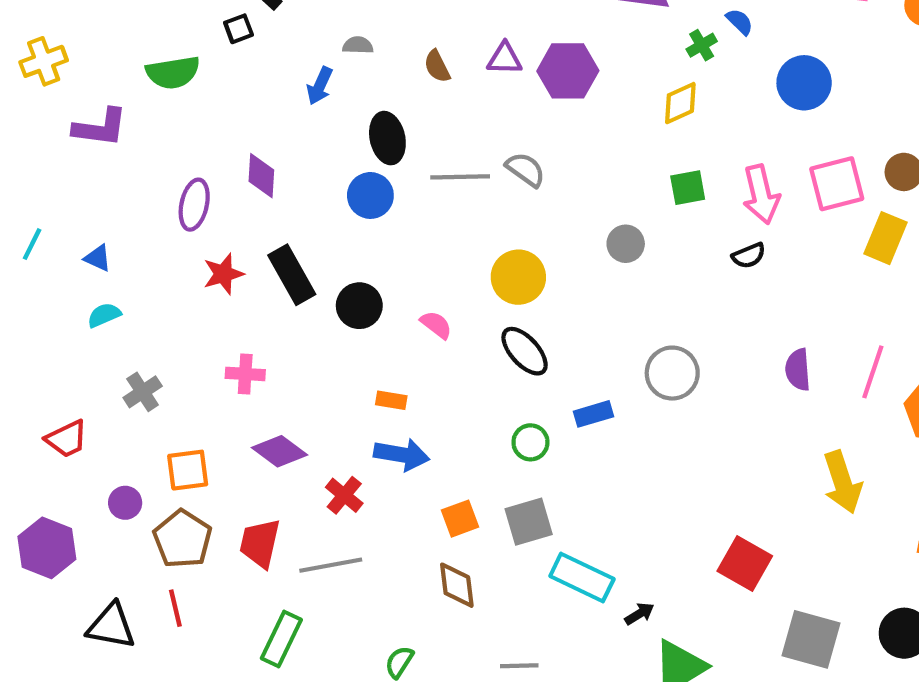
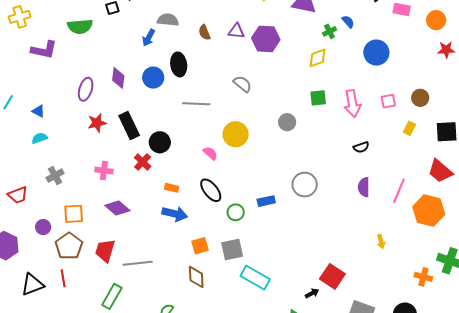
gray semicircle: (358, 45) -> (168, 20), size x1.5
gray line: (460, 177) -> (196, 104), moved
pink square: (837, 184) -> (388, 101), size x0.6
blue circle: (370, 195) -> (153, 78), moved
yellow rectangle: (886, 238) -> (409, 128), size x0.6
black semicircle: (749, 256) -> (361, 147), moved
pink semicircle: (436, 325) -> (210, 153), moved
black ellipse: (525, 351) -> (211, 190), moved
yellow arrow: (842, 482) -> (381, 242), size x0.5
red cross: (344, 495) -> (143, 162), moved
black arrow: (639, 614) -> (312, 293), moved
black triangle: (111, 626) -> (32, 285), turned -35

